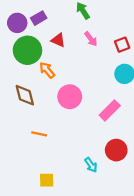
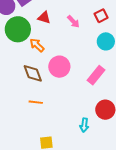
pink arrow: (91, 39) -> (73, 22), moved
brown diamond: (25, 95) -> (33, 73), moved
cyan arrow: (91, 165) -> (84, 125), turned 48

